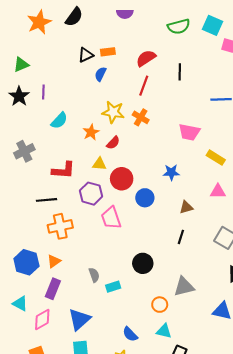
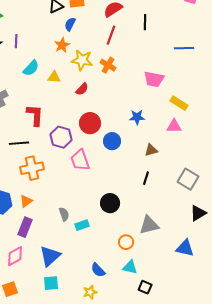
orange star: (91, 132) -> (62, 45), moved
yellow triangle: (99, 164) -> (54, 77), moved
red L-shape: (63, 170) -> (35, 115), turned -90
pink triangle: (218, 191) -> (174, 126), moved

